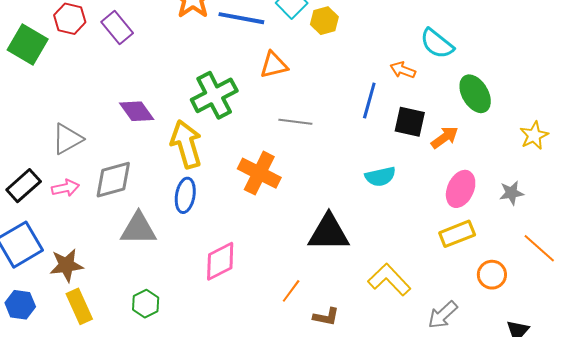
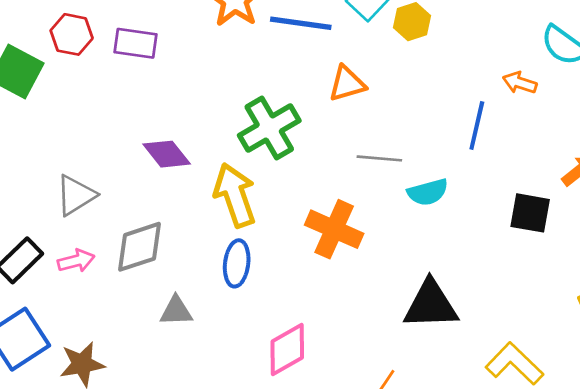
purple rectangle: (117, 27) -> (136, 43), turned -40
black square: (410, 122) -> (530, 213), moved
cyan semicircle: (380, 177) -> (428, 192), moved
gray triangle: (138, 229) -> (176, 311), size x0.7

